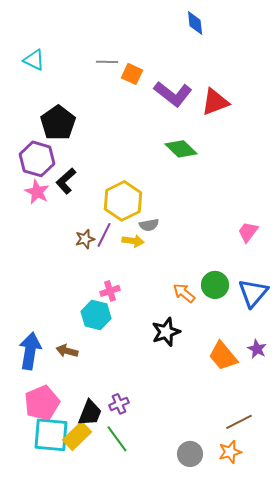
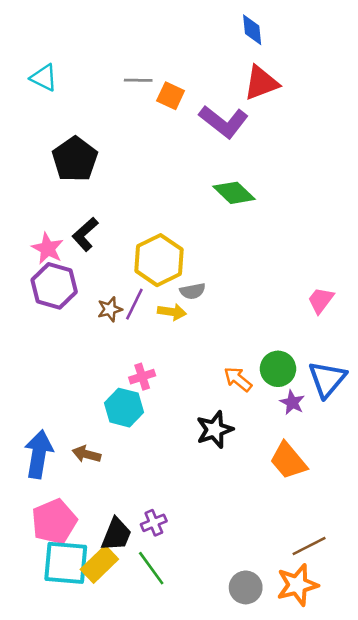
red triangle: (215, 102) -> (261, 83), moved
purple hexagon: (37, 159) -> (54, 286), moved
purple star: (257, 349) -> (292, 402), moved
orange star: (230, 452) -> (297, 585), size x1.4

